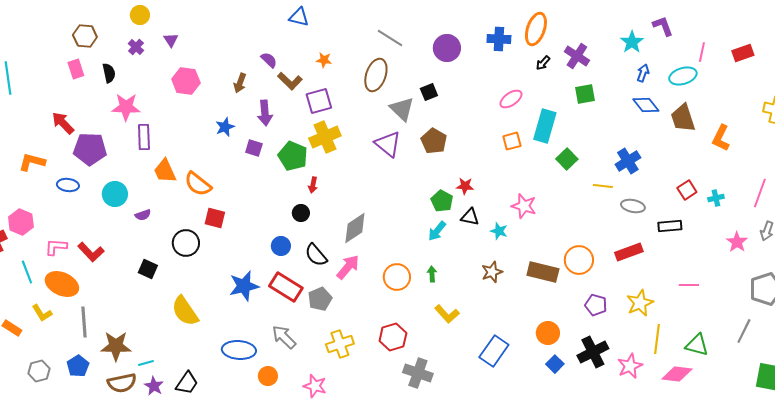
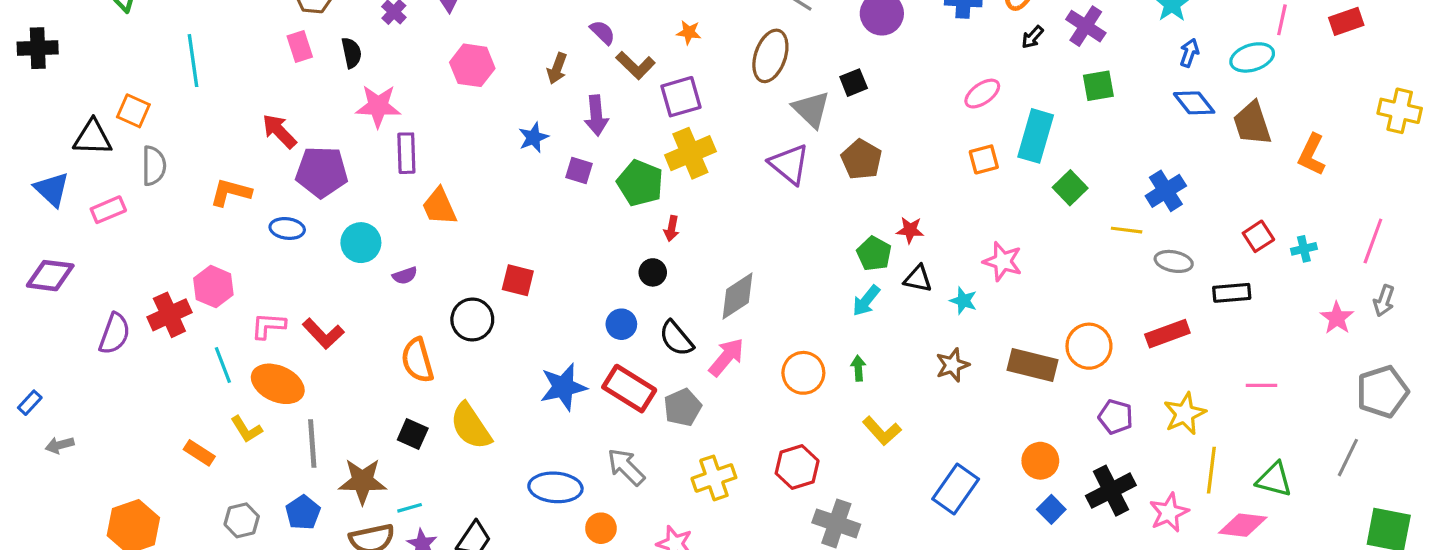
orange semicircle: (198, 184) -> (417, 360), moved, turned 36
black square: (148, 269) -> (413, 434), moved

